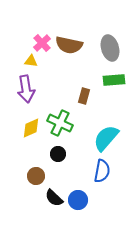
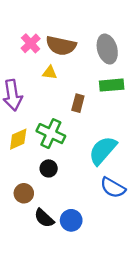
yellow triangle: (31, 61) -> (50, 73), moved
blue semicircle: (102, 171) -> (113, 188), moved, turned 110

